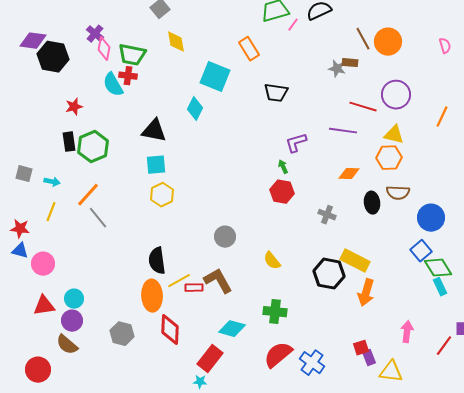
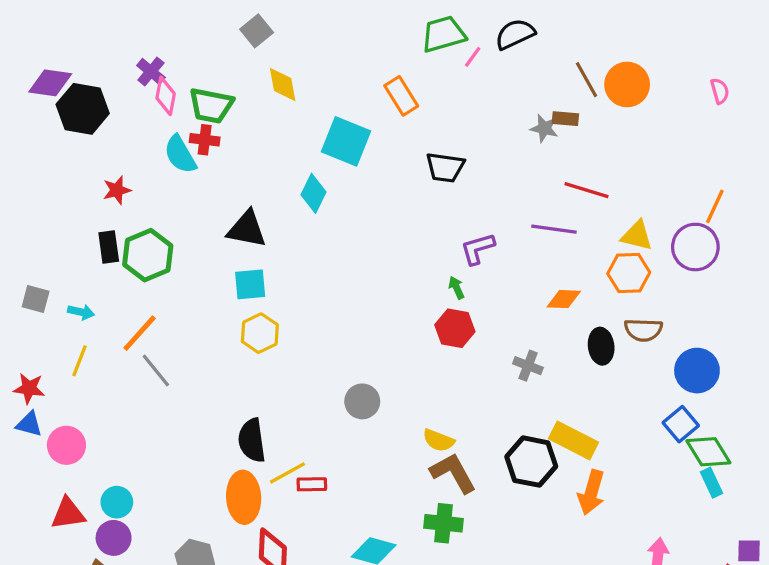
purple circle: (396, 95) -> (695, 247), moved
yellow semicircle: (272, 261) -> (439, 440), turned -30
brown L-shape: (218, 281) -> (453, 473), moved

